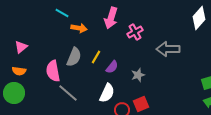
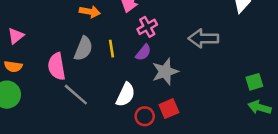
pink cross: (135, 32) -> (147, 27), moved
yellow line: (96, 57) -> (111, 49), turned -40
purple semicircle: (112, 67) -> (143, 52), moved
gray star: (138, 75) -> (165, 72), size x1.5

